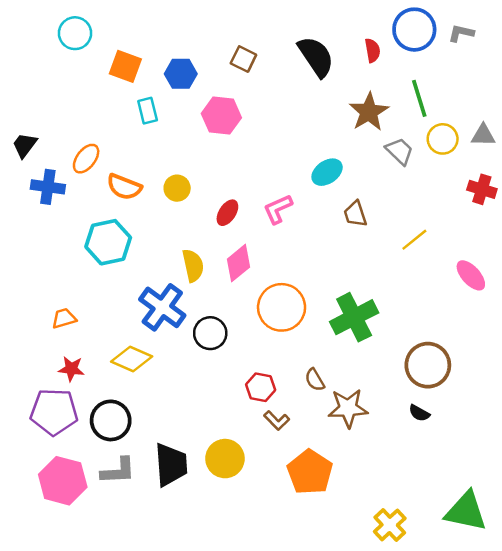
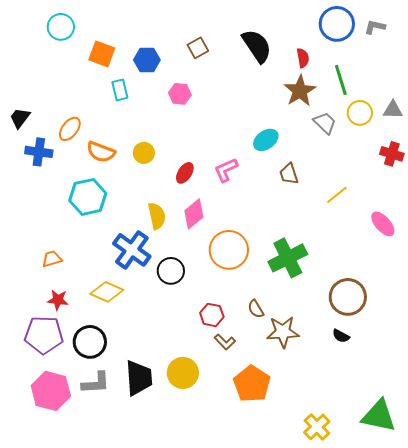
red semicircle: (373, 50) -> (303, 58), moved
brown square: (243, 59) -> (198, 48), turned 35
pink hexagon: (221, 116) -> (180, 94), size x0.7

